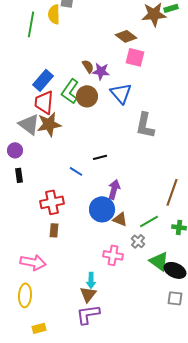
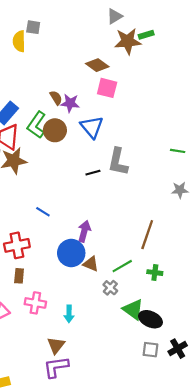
black line: (100, 157) -> (93, 173), moved
pink cross: (113, 255) -> (35, 303), moved
cyan arrow: (91, 280) -> (69, 314), moved

